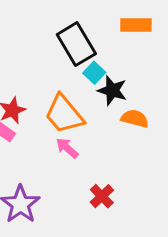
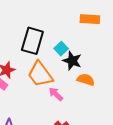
black rectangle: (76, 44) -> (32, 41), moved, turned 44
pink arrow: (67, 148) -> (56, 94), moved

